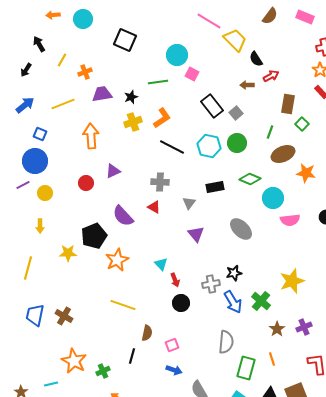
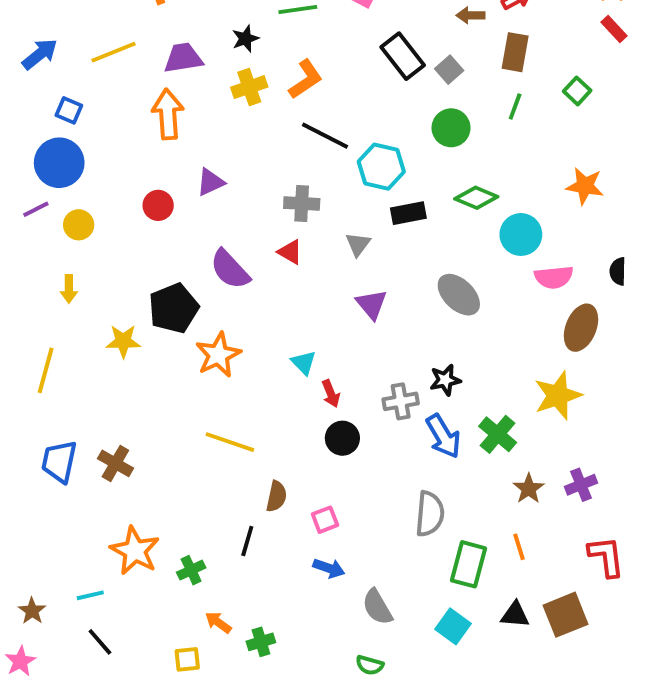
purple trapezoid: (102, 94) -> (183, 58), moved
brown rectangle: (288, 104) -> (515, 52), moved
cyan hexagon: (209, 146) -> (381, 167), moved
brown ellipse: (283, 154) -> (581, 328), moved, turned -45

